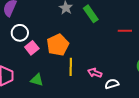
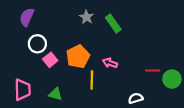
red line: (125, 31) -> (153, 70), moved
pink arrow: (95, 73) -> (110, 63), moved

